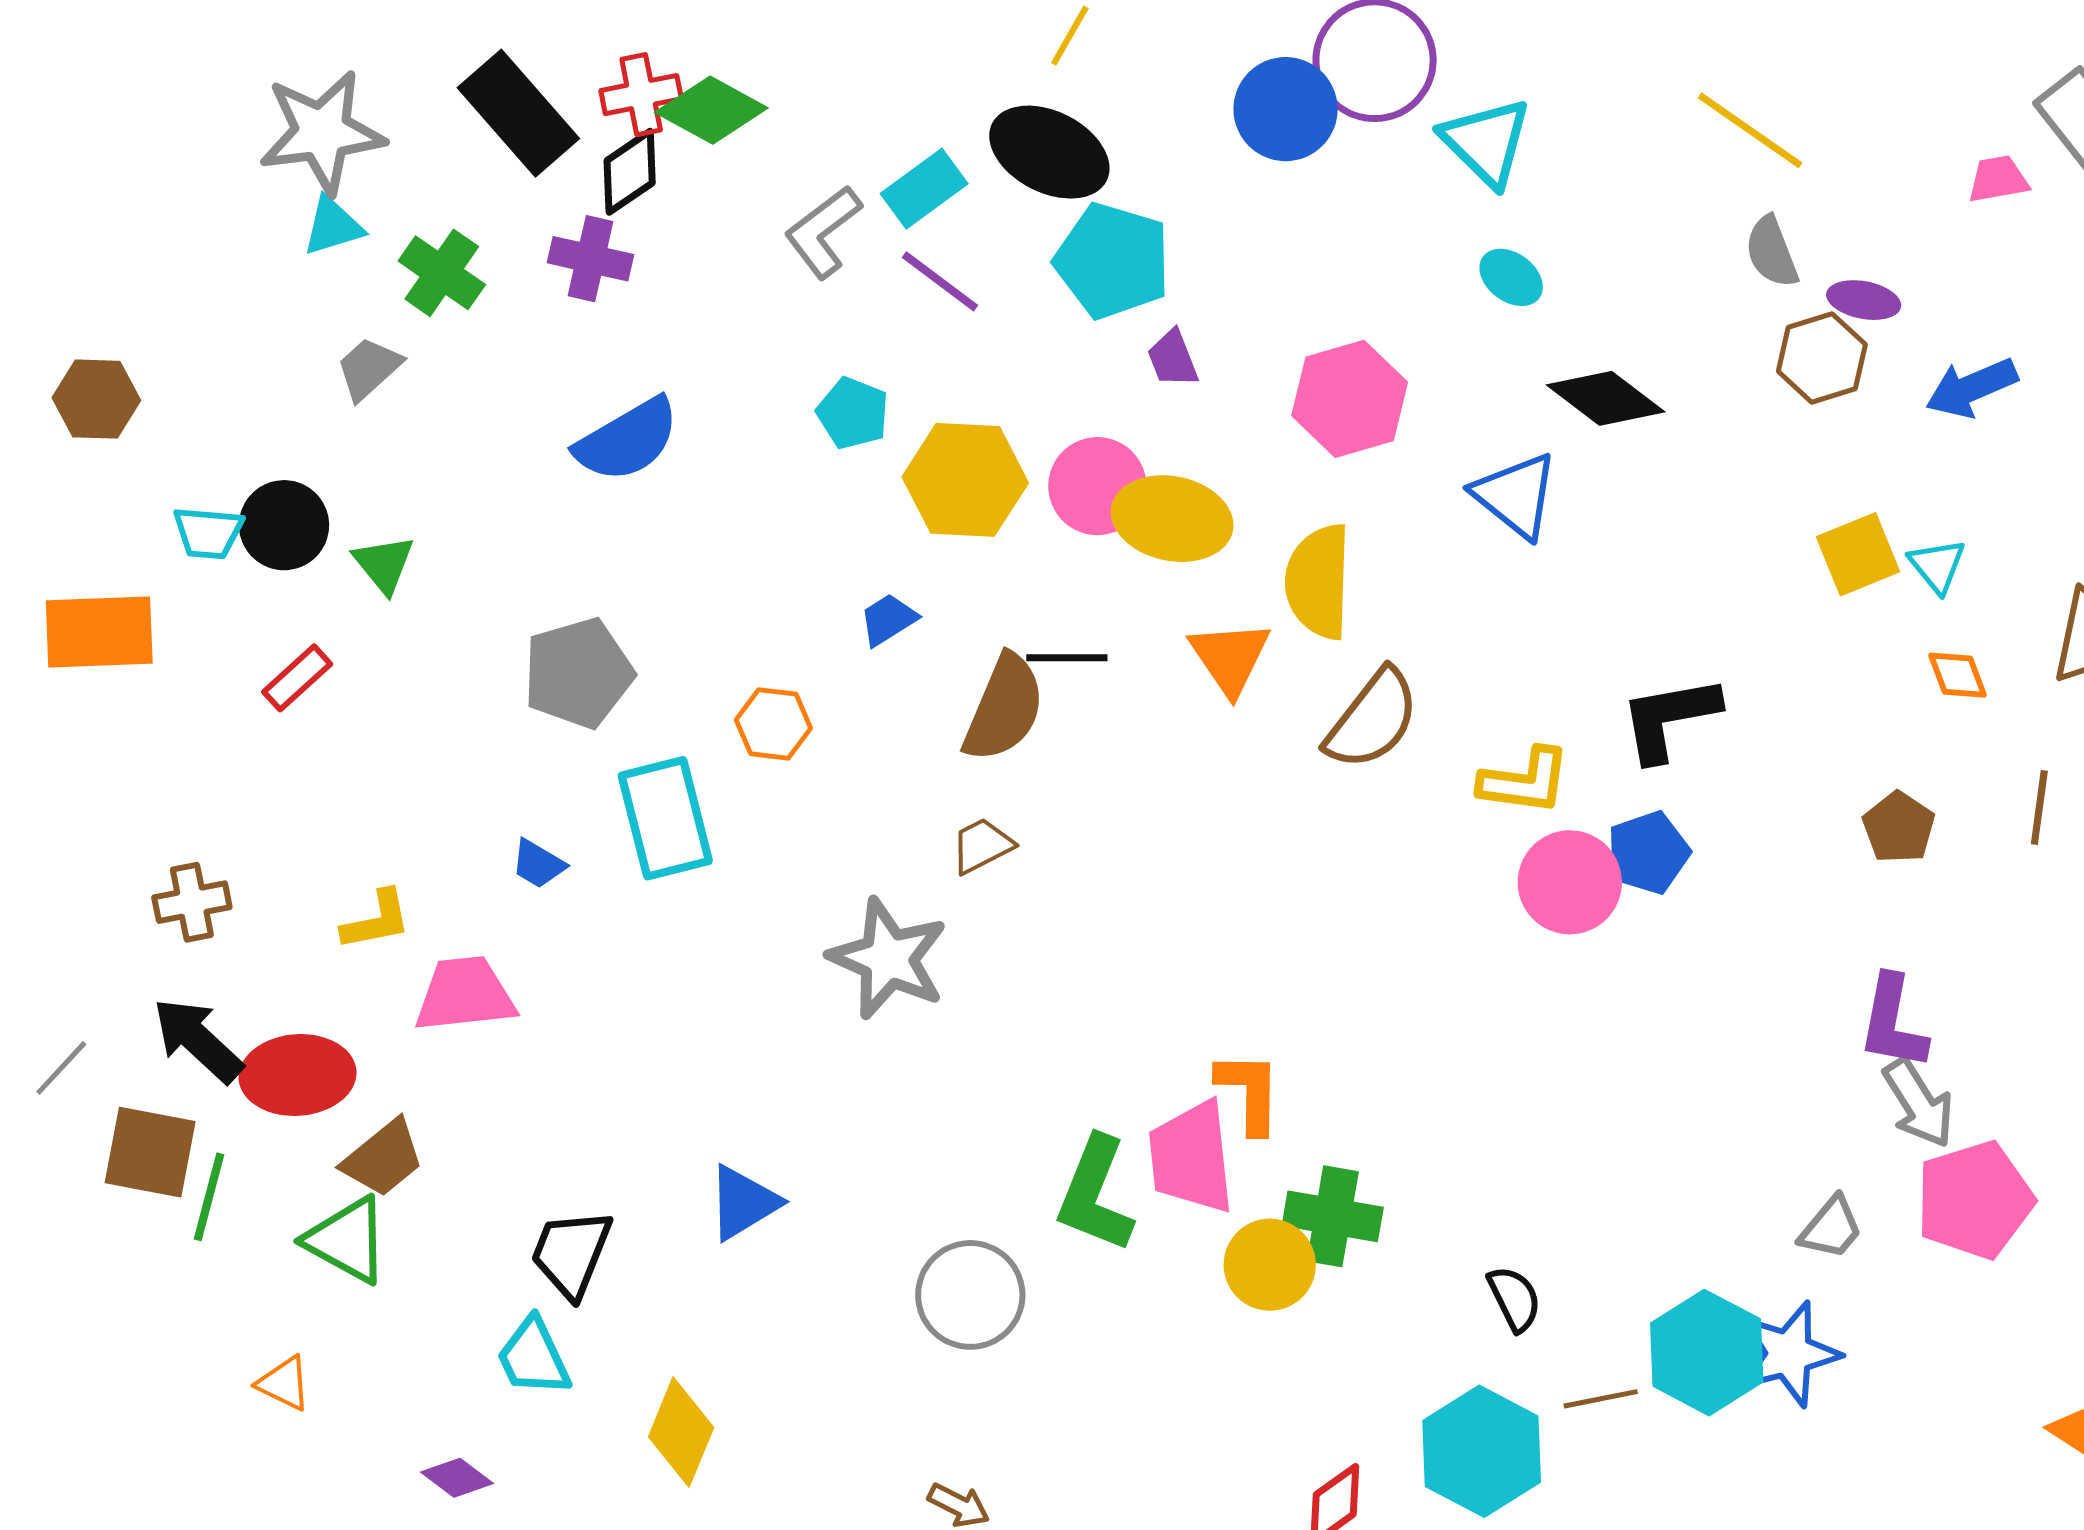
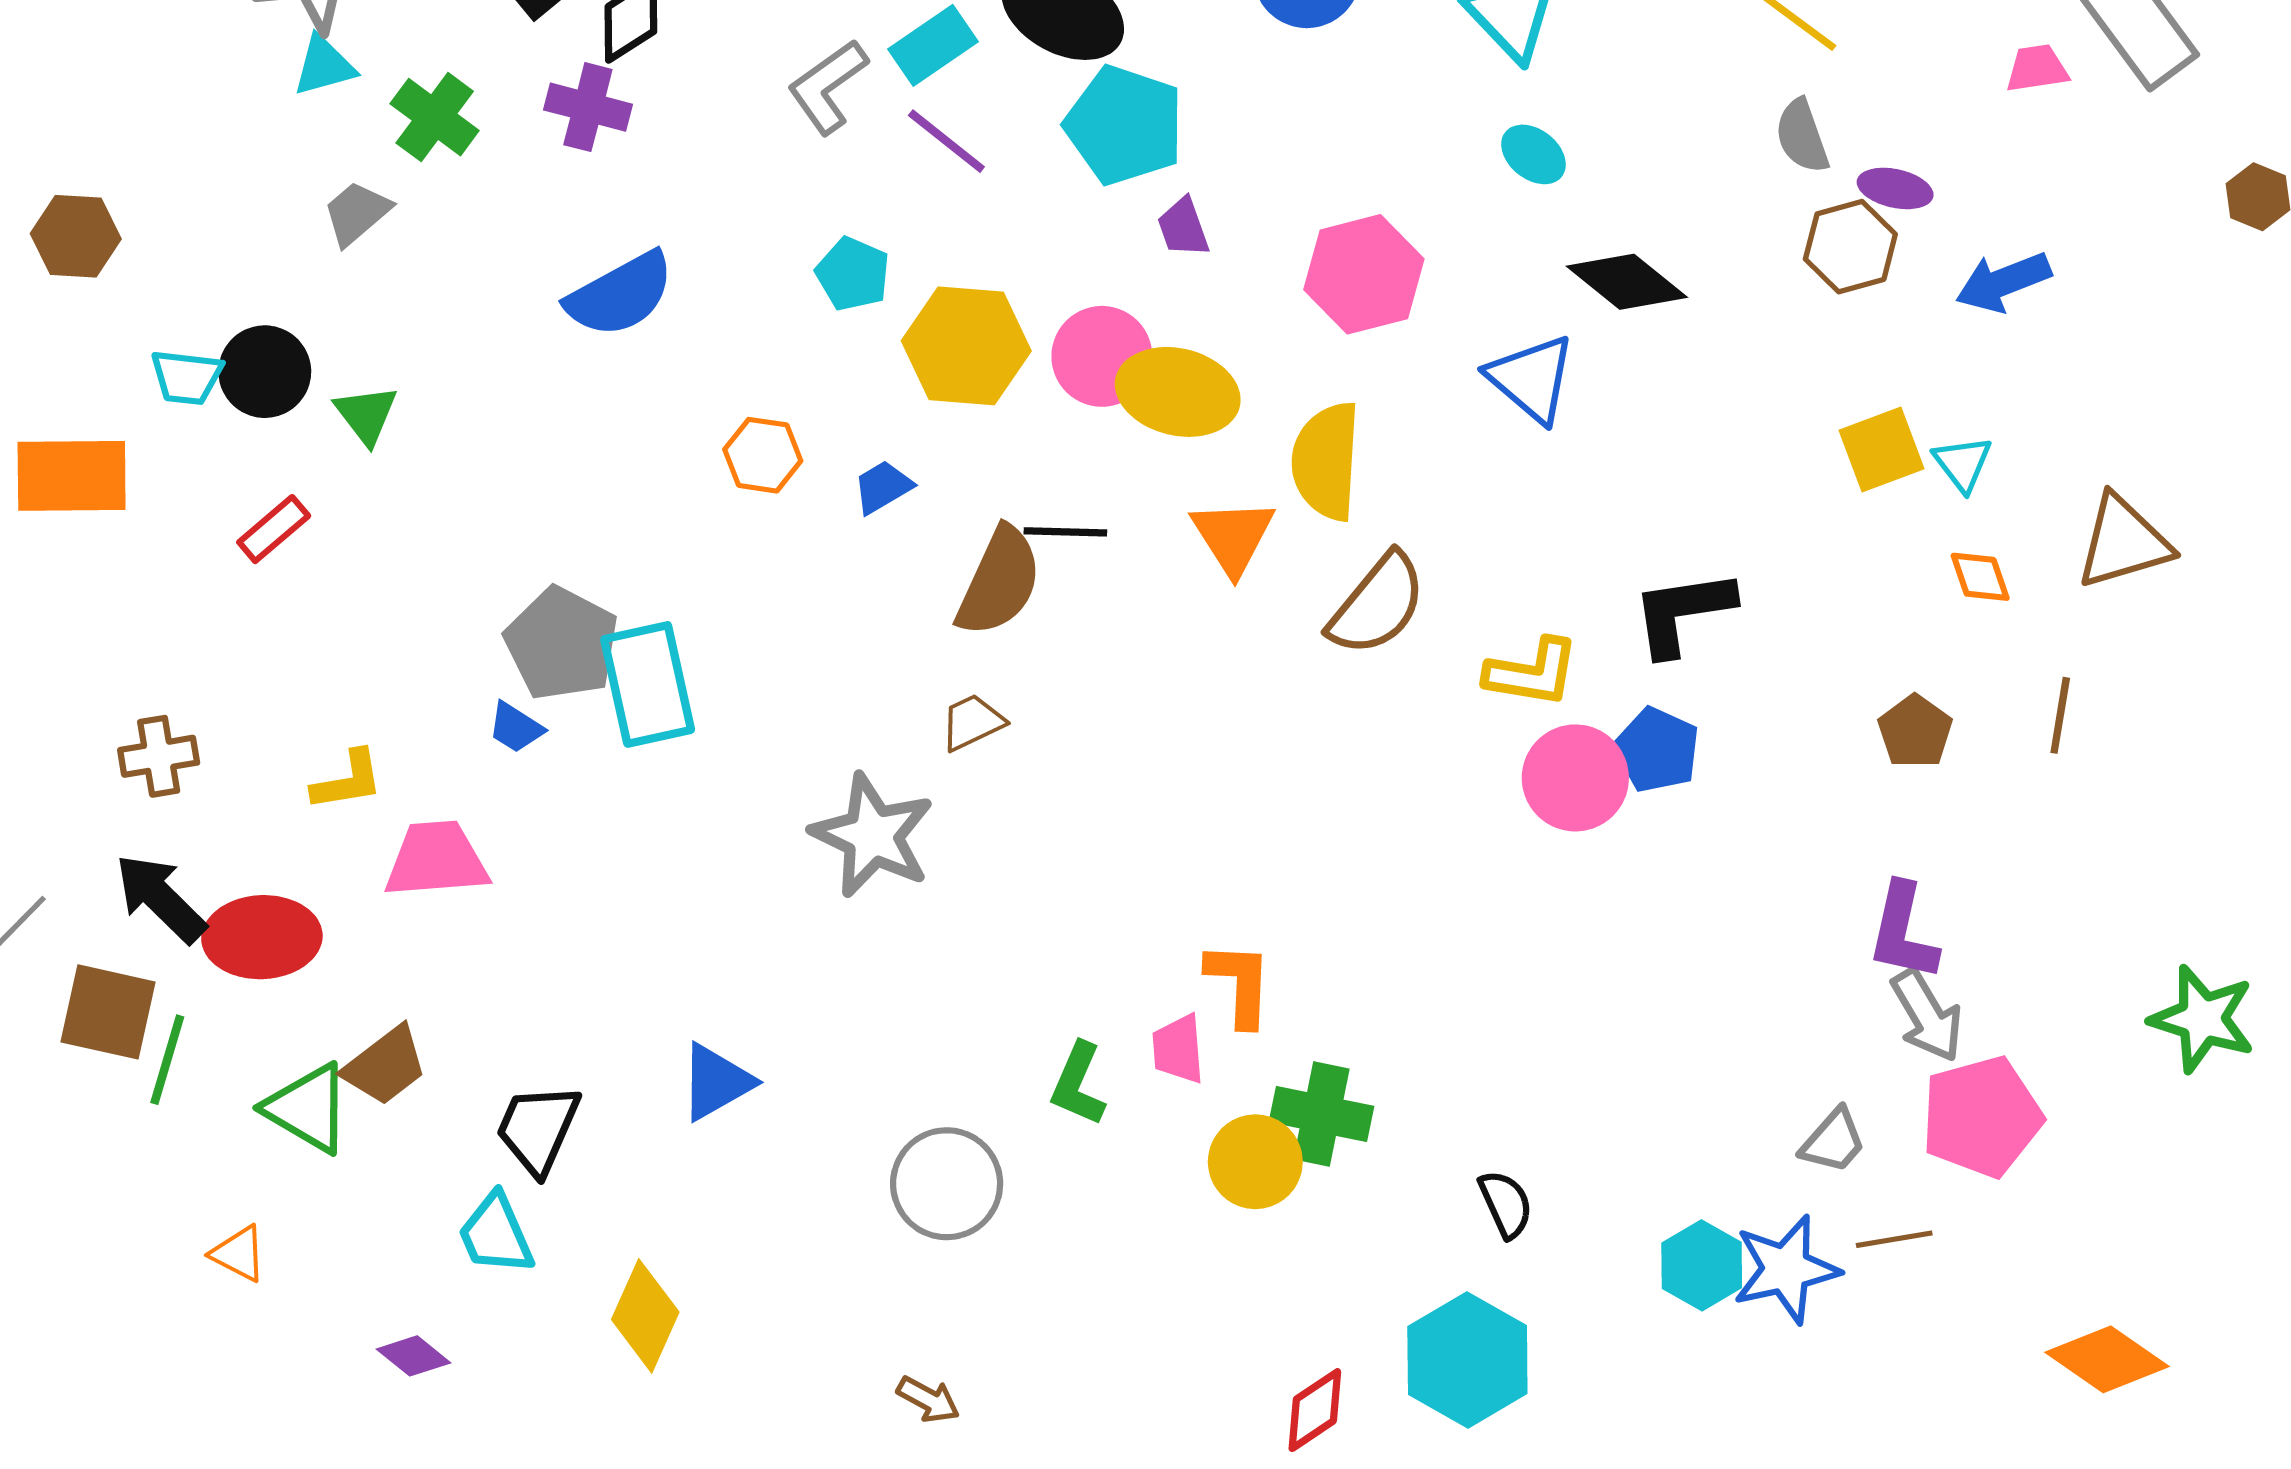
gray pentagon: (578, 673) -> (562, 644), moved, turned -30
orange hexagon: (773, 724) -> (763, 455), moved
blue pentagon: (1648, 853) -> (1657, 750), turned -30
pink trapezoid: (1191, 1157) -> (1178, 1049), size x0.6
brown trapezoid: (383, 1158) -> (385, 1066), moved
green L-shape: (1095, 1194) -> (1078, 1084), size x0.7
cyan hexagon: (1707, 1353) -> (1702, 1265), size x0.7
brown line: (1601, 1399) -> (1894, 1239), moved

